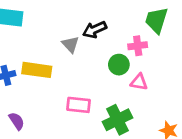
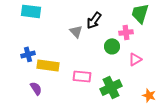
black arrow: (95, 30) -> (94, 20), turned -30
yellow rectangle: (37, 70) -> (48, 65), moved
pink triangle: (139, 82) -> (135, 59), moved, turned -40

